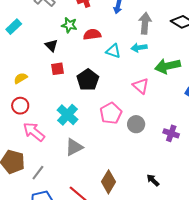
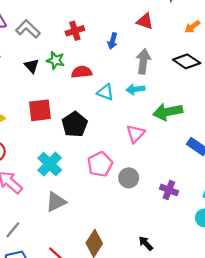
black triangle: (51, 45) -> (32, 66), moved
red square: (58, 69) -> (40, 110), size x1.5
pink triangle: (141, 86) -> (136, 134), turned 30

